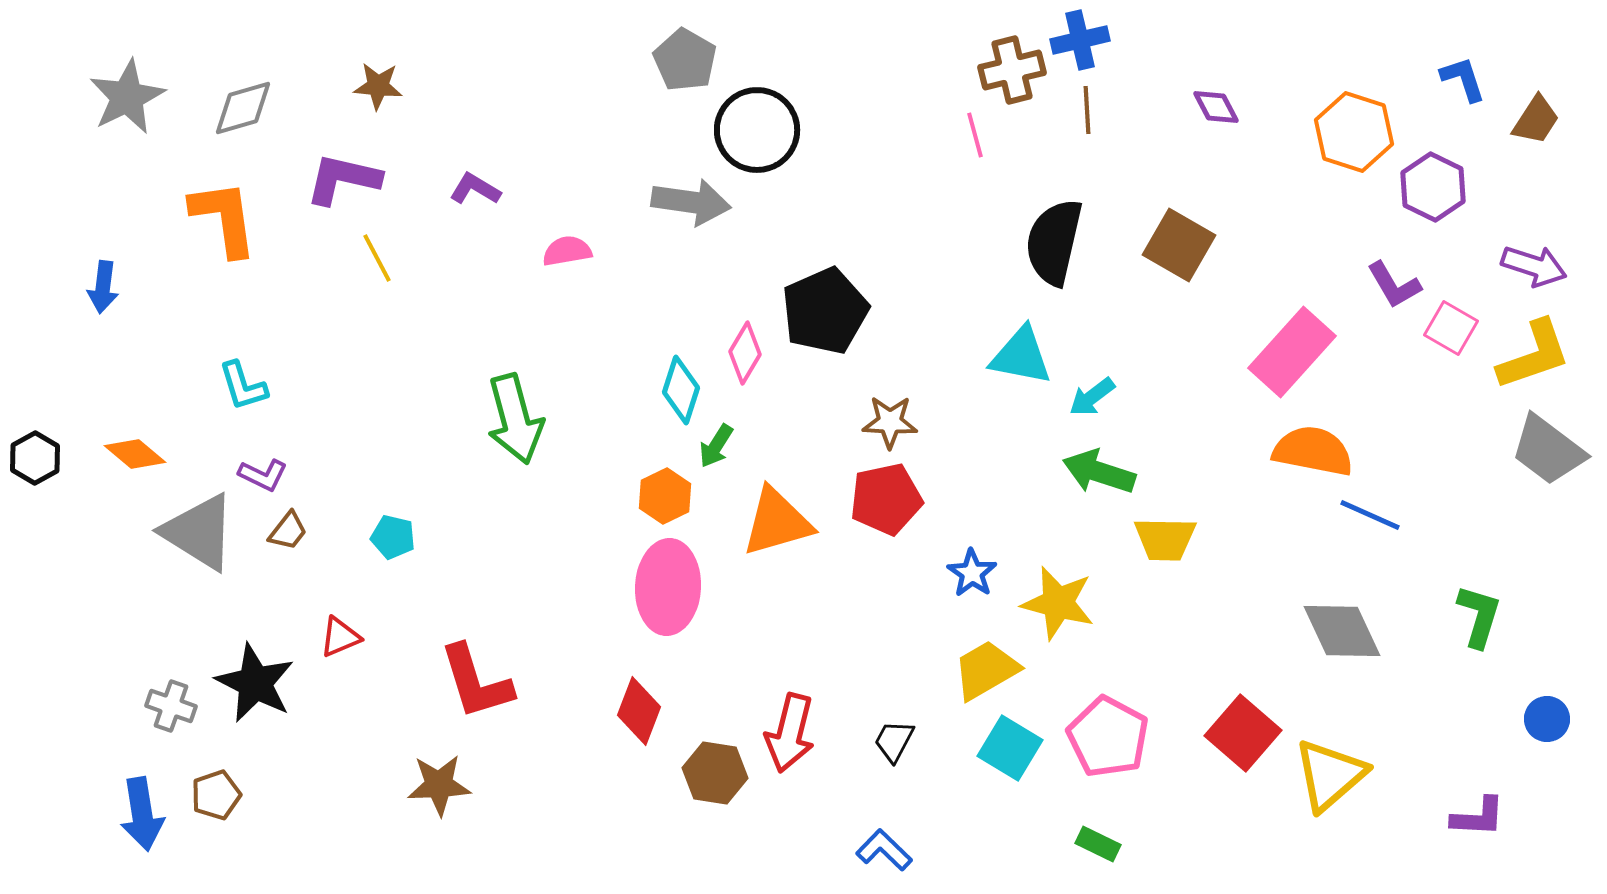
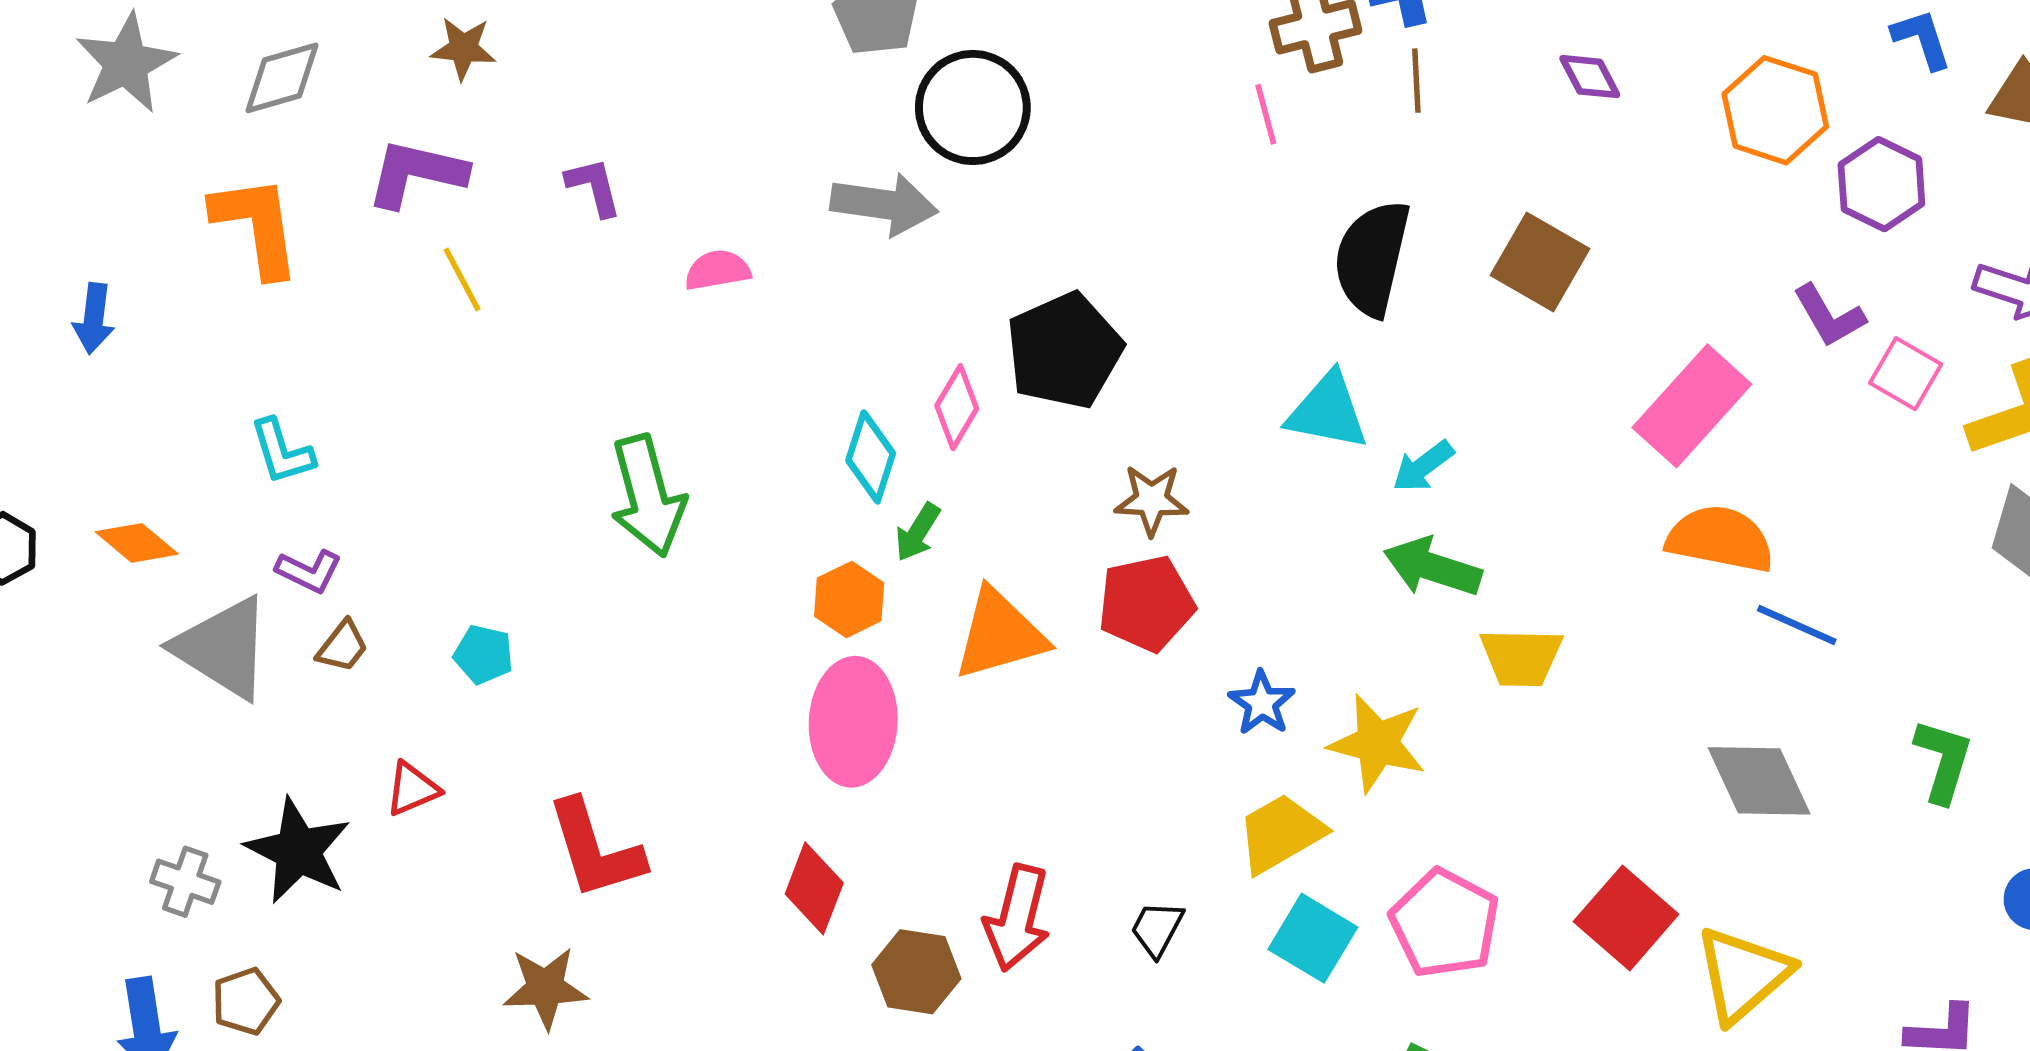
purple L-shape: (475, 189) -> (594, 187), turned 45

